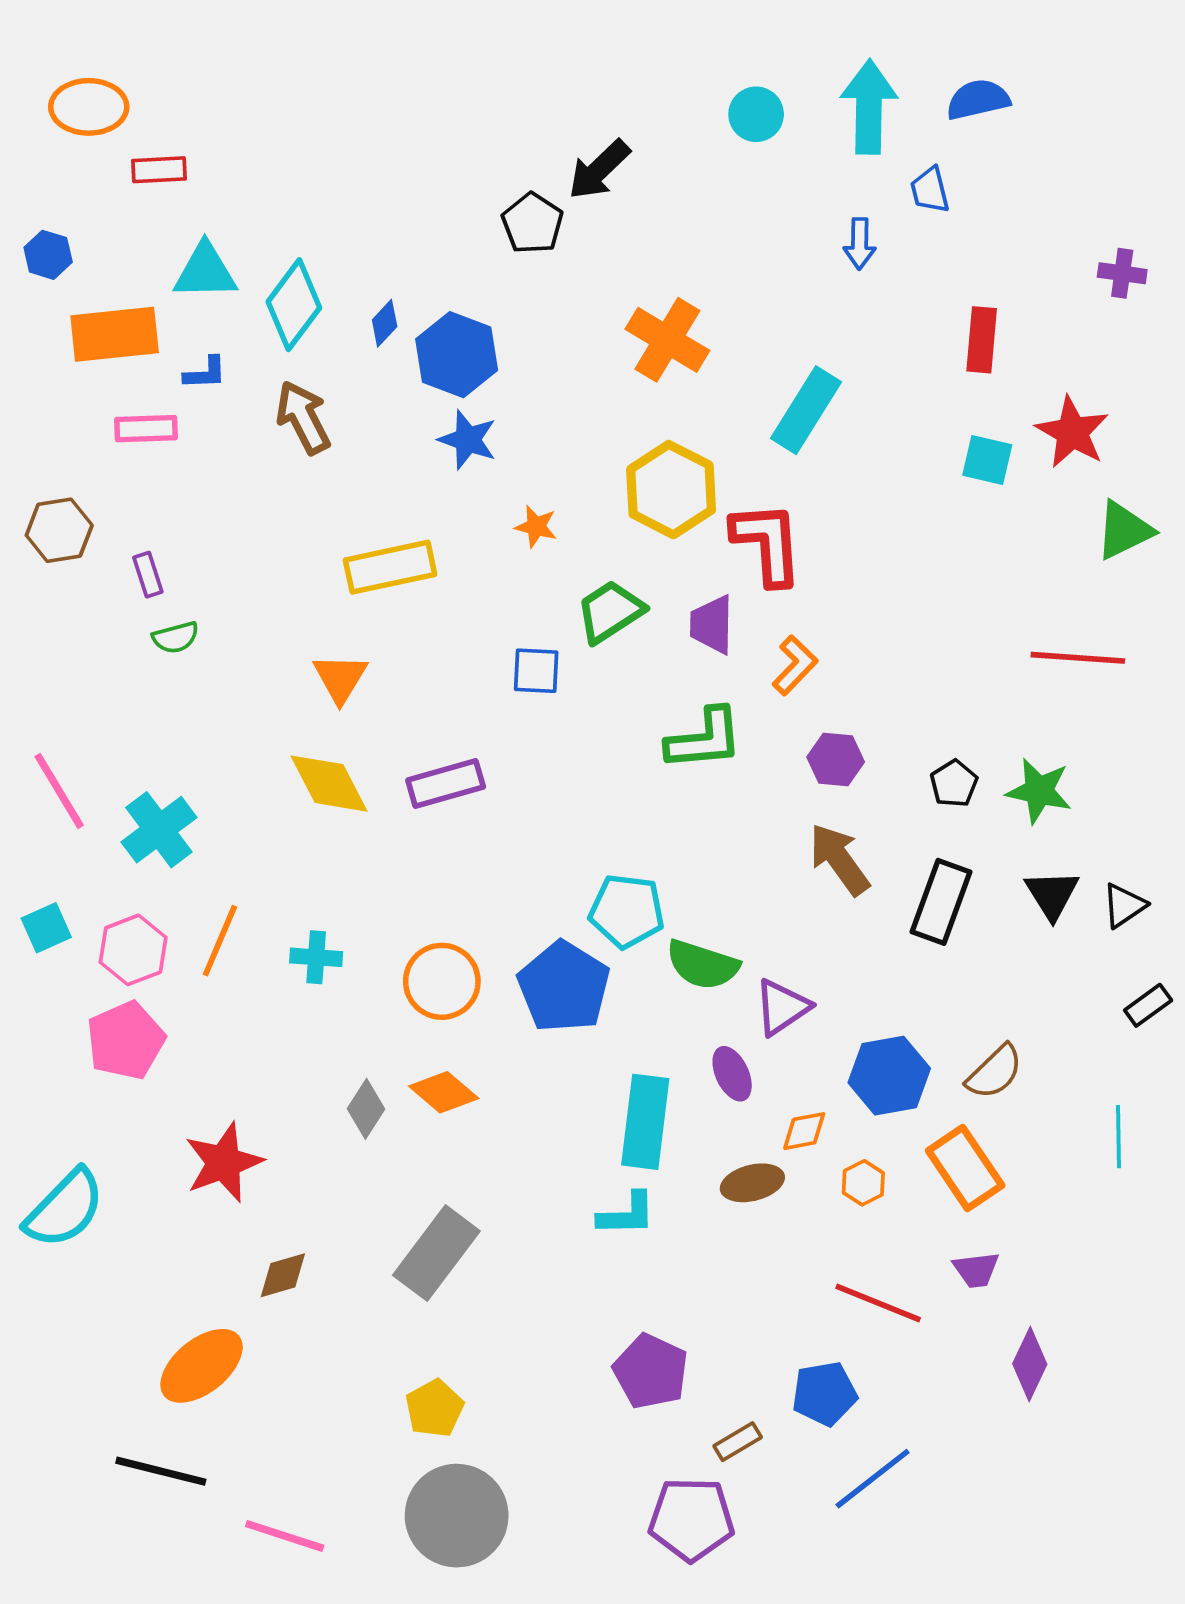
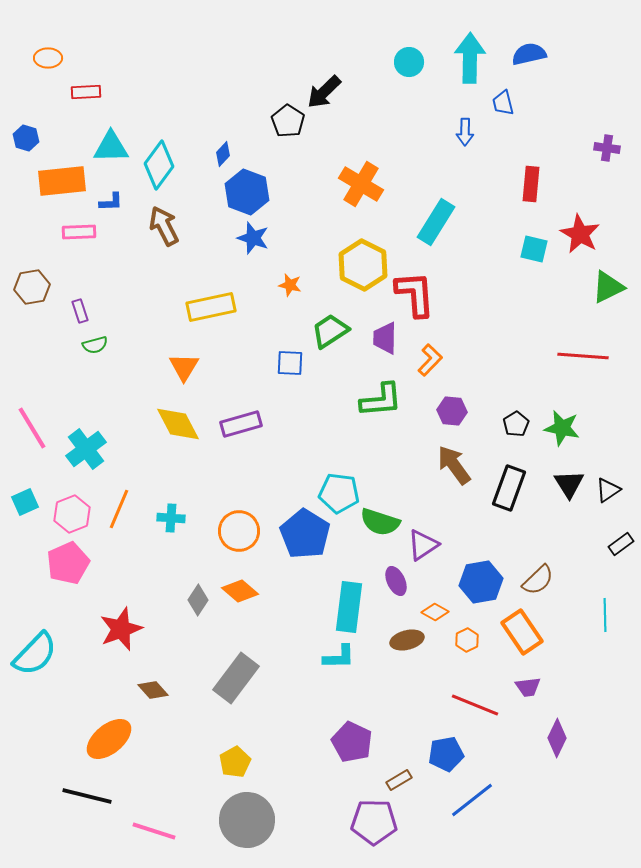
orange ellipse: (89, 107) -> (48, 58), size x0.7
blue diamond: (385, 323) -> (223, 154), moved
orange diamond: (804, 1131) -> (435, 612), turned 40
brown diamond: (283, 1275) -> (153, 690), turned 64

